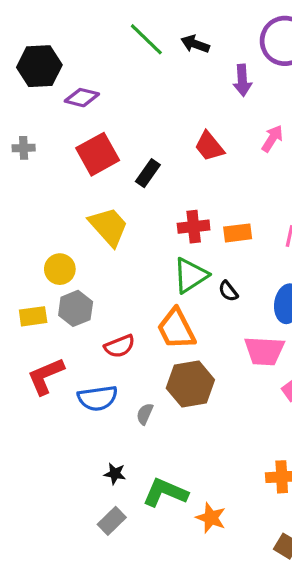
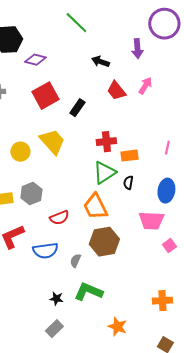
black arrow: (195, 44) -> (100, 62), moved
pink arrow: (272, 138) -> (145, 86), moved
orange rectangle: (238, 233) -> (129, 156), moved
yellow circle: (60, 269) -> (20, 152), moved
black semicircle: (228, 291) -> (128, 183), turned 48
green L-shape: (165, 493) -> (88, 292), moved

